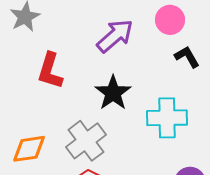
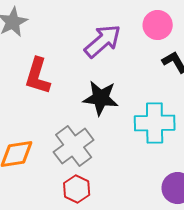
black star: (113, 93) -> (101, 98), turned -30

